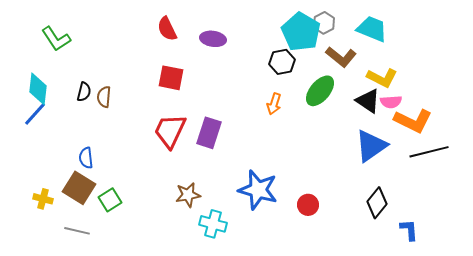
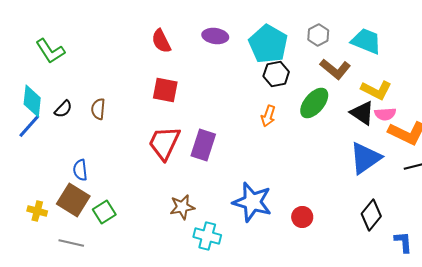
cyan pentagon: (301, 32) -> (268, 44), moved
purple ellipse: (213, 39) -> (215, 36), moved
black semicircle: (84, 92) -> (63, 109), moved, turned 30

